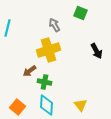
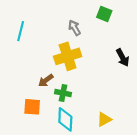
yellow triangle: (80, 105) -> (104, 119), turned 40
orange square: (18, 107) -> (32, 107), moved, turned -35

